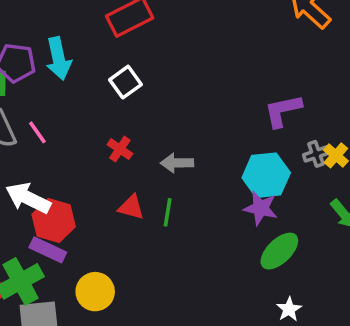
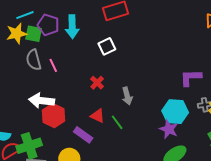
gray arrow: (177, 163) -> (127, 96), turned -114
white arrow: (28, 198) -> (42, 101), turned -30
green line: (168, 212) -> (117, 122), turned -56
purple rectangle: (48, 250) -> (83, 135), moved

